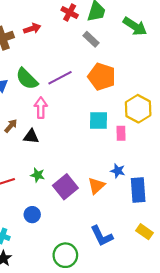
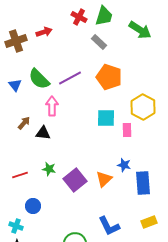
blue circle: (32, 215) -> (33, 206), moved
yellow rectangle: (144, 232) -> (149, 222), turned -56

